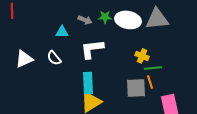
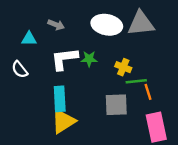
green star: (105, 17) -> (89, 59), moved
orange line: (150, 82) -> (148, 92), moved

